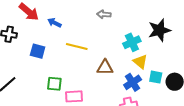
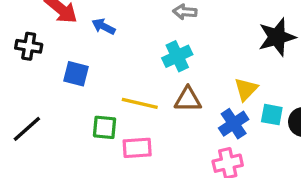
cyan cross: (132, 42) -> (177, 56), moved
yellow line: (77, 46) -> (140, 103), moved
yellow triangle: (140, 62) -> (246, 89), turned 35

